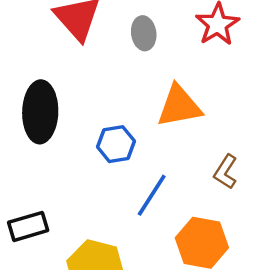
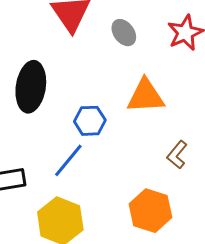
gray ellipse: (144, 33) -> (124, 33), turned -36
blue line: (152, 195) -> (68, 160), moved

